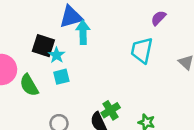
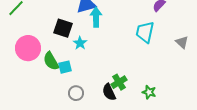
cyan star: (57, 55) -> (80, 43), moved
cyan square: (61, 77) -> (65, 67), moved

